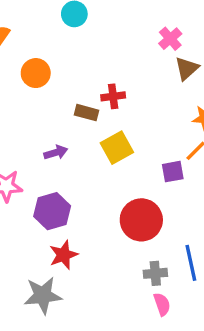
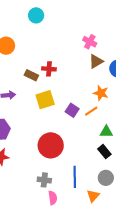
pink cross: (170, 39) -> (90, 42), turned -32
purple square: (173, 172) -> (72, 110), moved, turned 32
gray cross: (155, 273) -> (44, 180), moved

